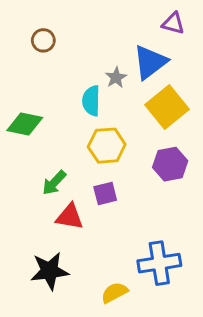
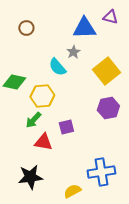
blue triangle: (150, 62) -> (84, 28), moved, turned 35
cyan semicircle: (91, 101) -> (57, 67), turned -42
yellow hexagon: (107, 146) -> (42, 96), moved

